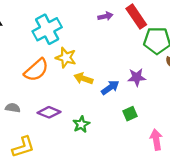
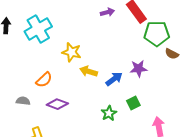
cyan cross: (47, 29) -> (38, 29), moved
orange semicircle: (36, 70) -> (44, 80), moved, size x0.7
green star: (81, 124) -> (109, 113), moved

